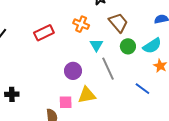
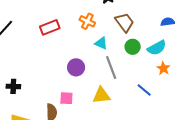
cyan triangle: (96, 45) -> (101, 43), turned -40
yellow triangle: (87, 95) -> (101, 95), moved

